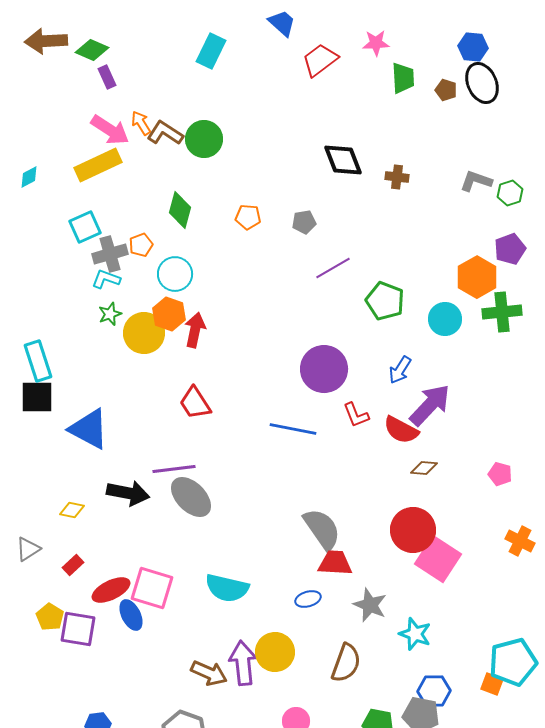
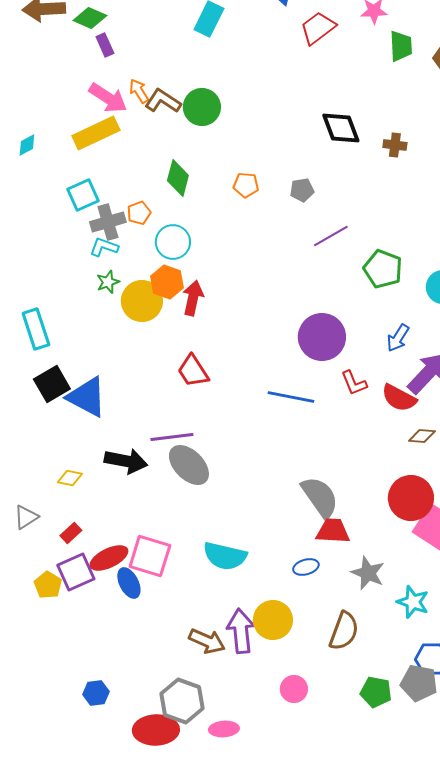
black square: (37, 397) -> (52, 384), moved, turned -30
purple square: (78, 629) -> (76, 572), moved, turned -33

